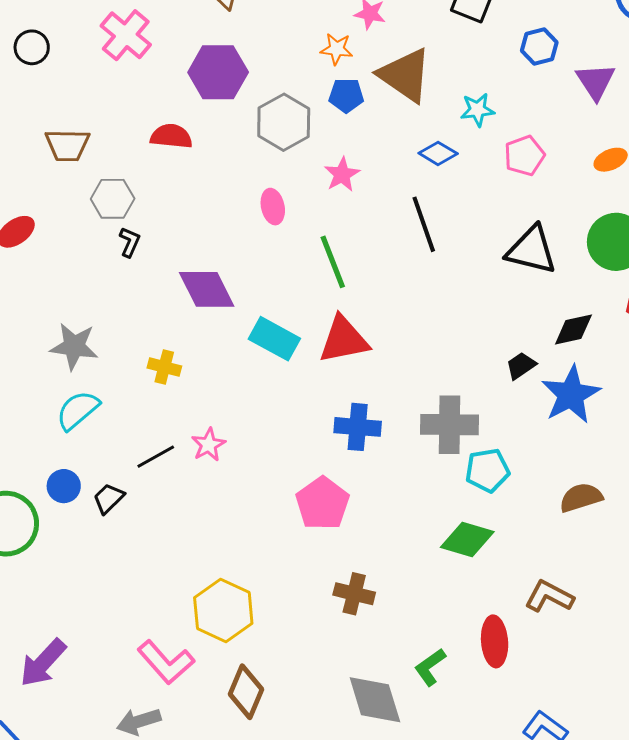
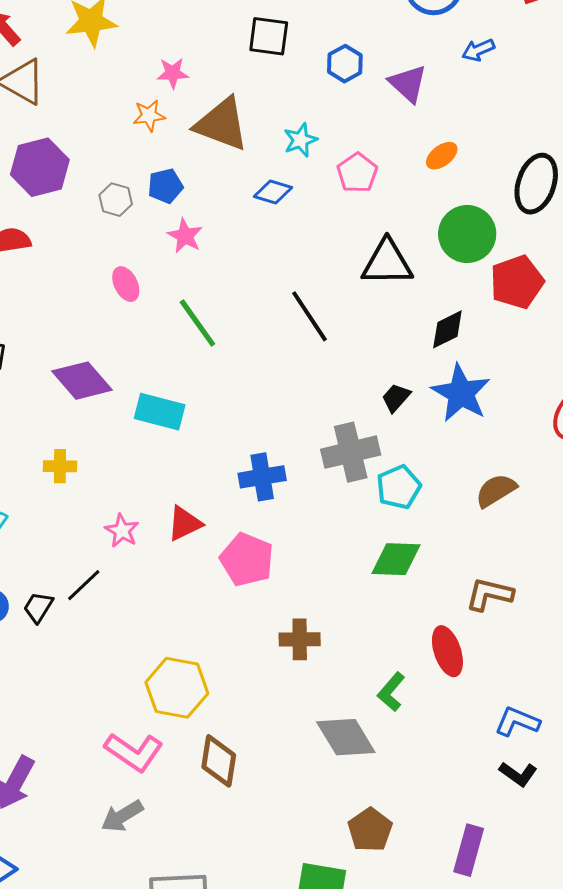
blue pentagon: (346, 95) -> (165, 186), moved
gray hexagon: (284, 122) -> (116, 200), size x0.6
black line: (424, 224) -> (310, 316), moved
red triangle: (344, 340) -> (185, 523), moved, size x0.7
black trapezoid: (521, 366) -> (396, 398), moved
black line: (156, 457) -> (84, 585), moved

